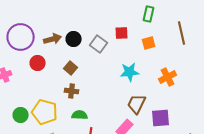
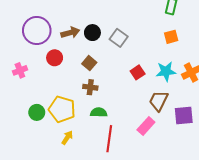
red square: (122, 33) -> (138, 72), moved, turned -32
cyan star: (130, 72) -> (166, 71), moved

